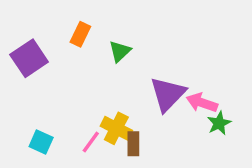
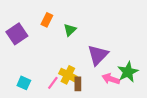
pink arrow: (202, 103) -> (111, 79), moved
green star: (219, 123) -> (128, 72), size x1.5

